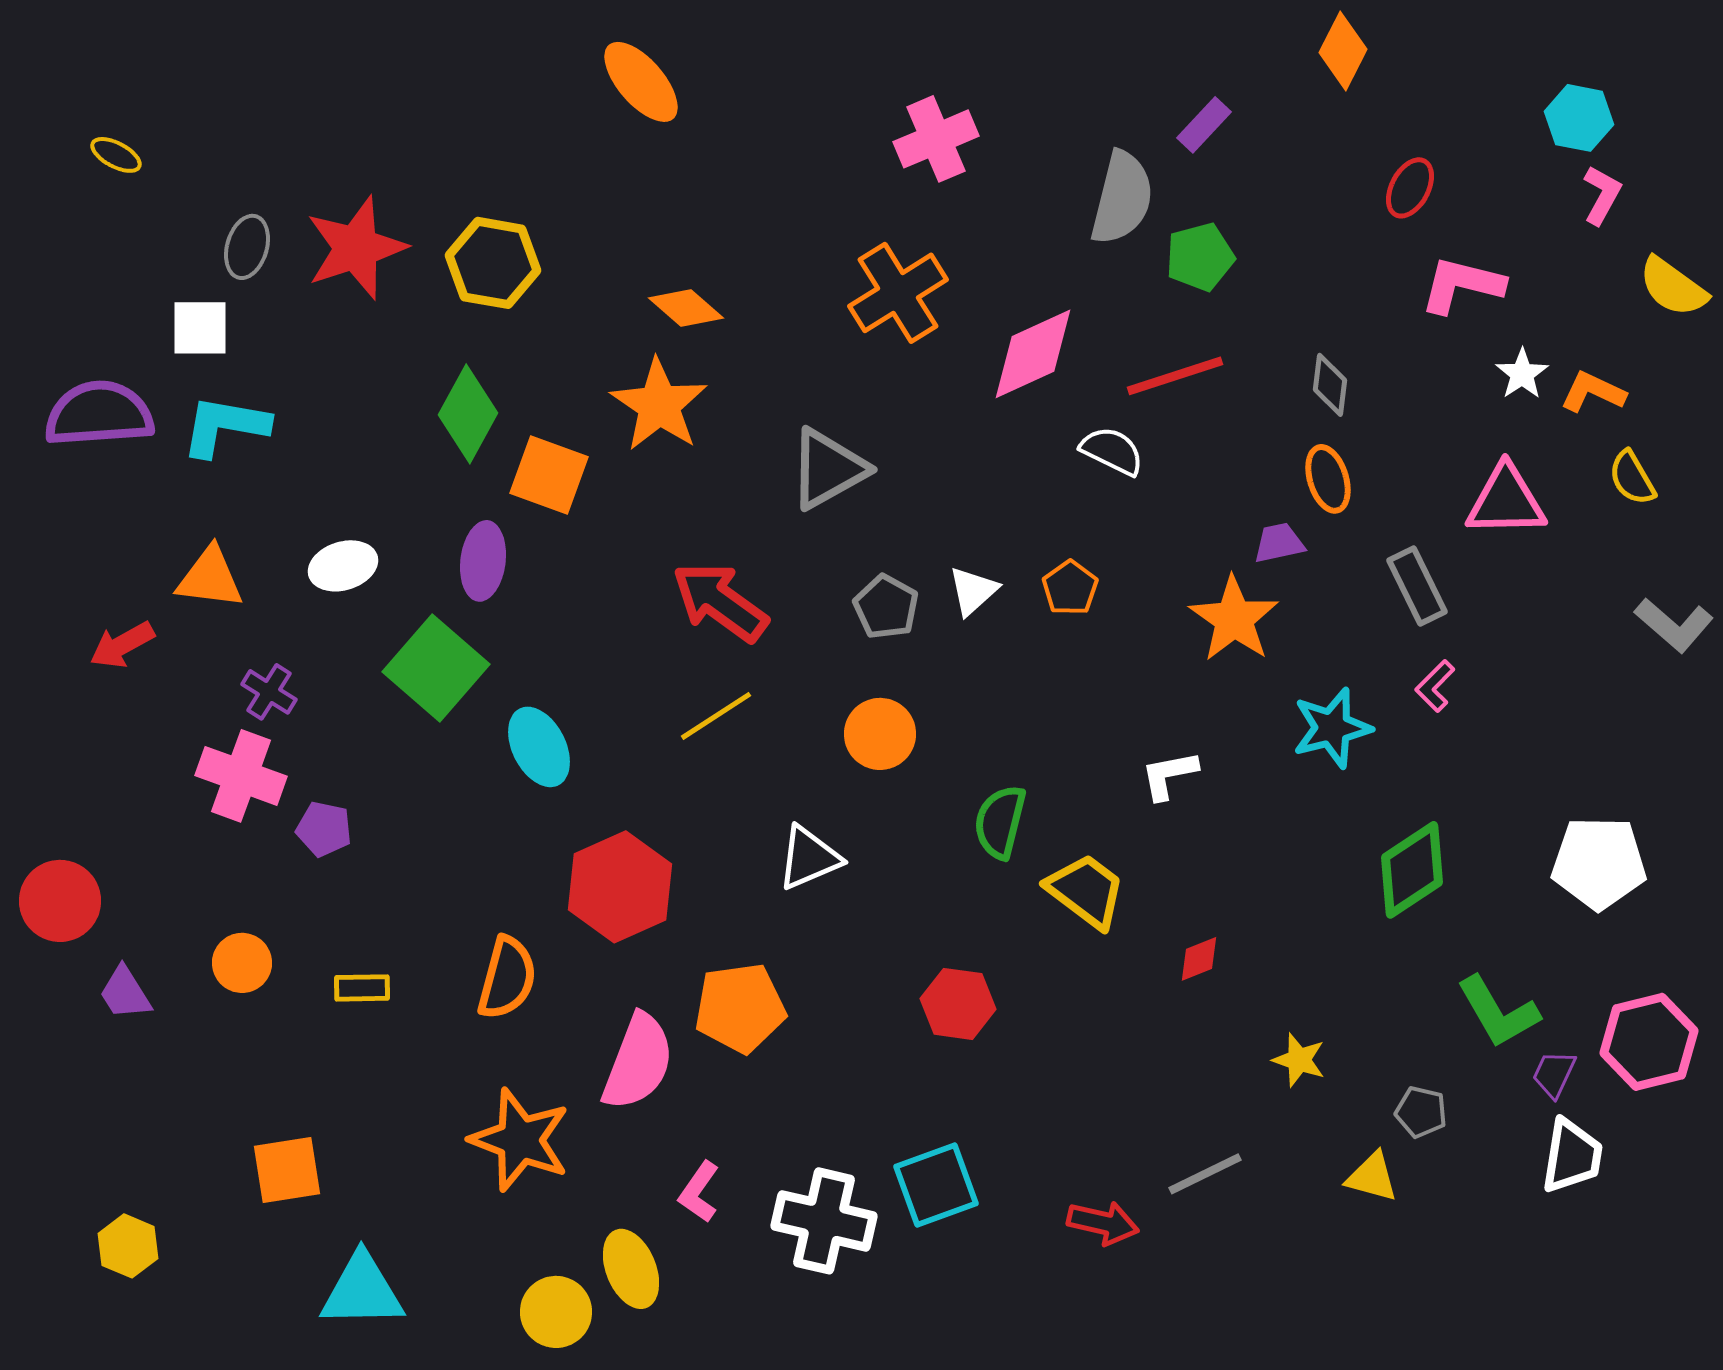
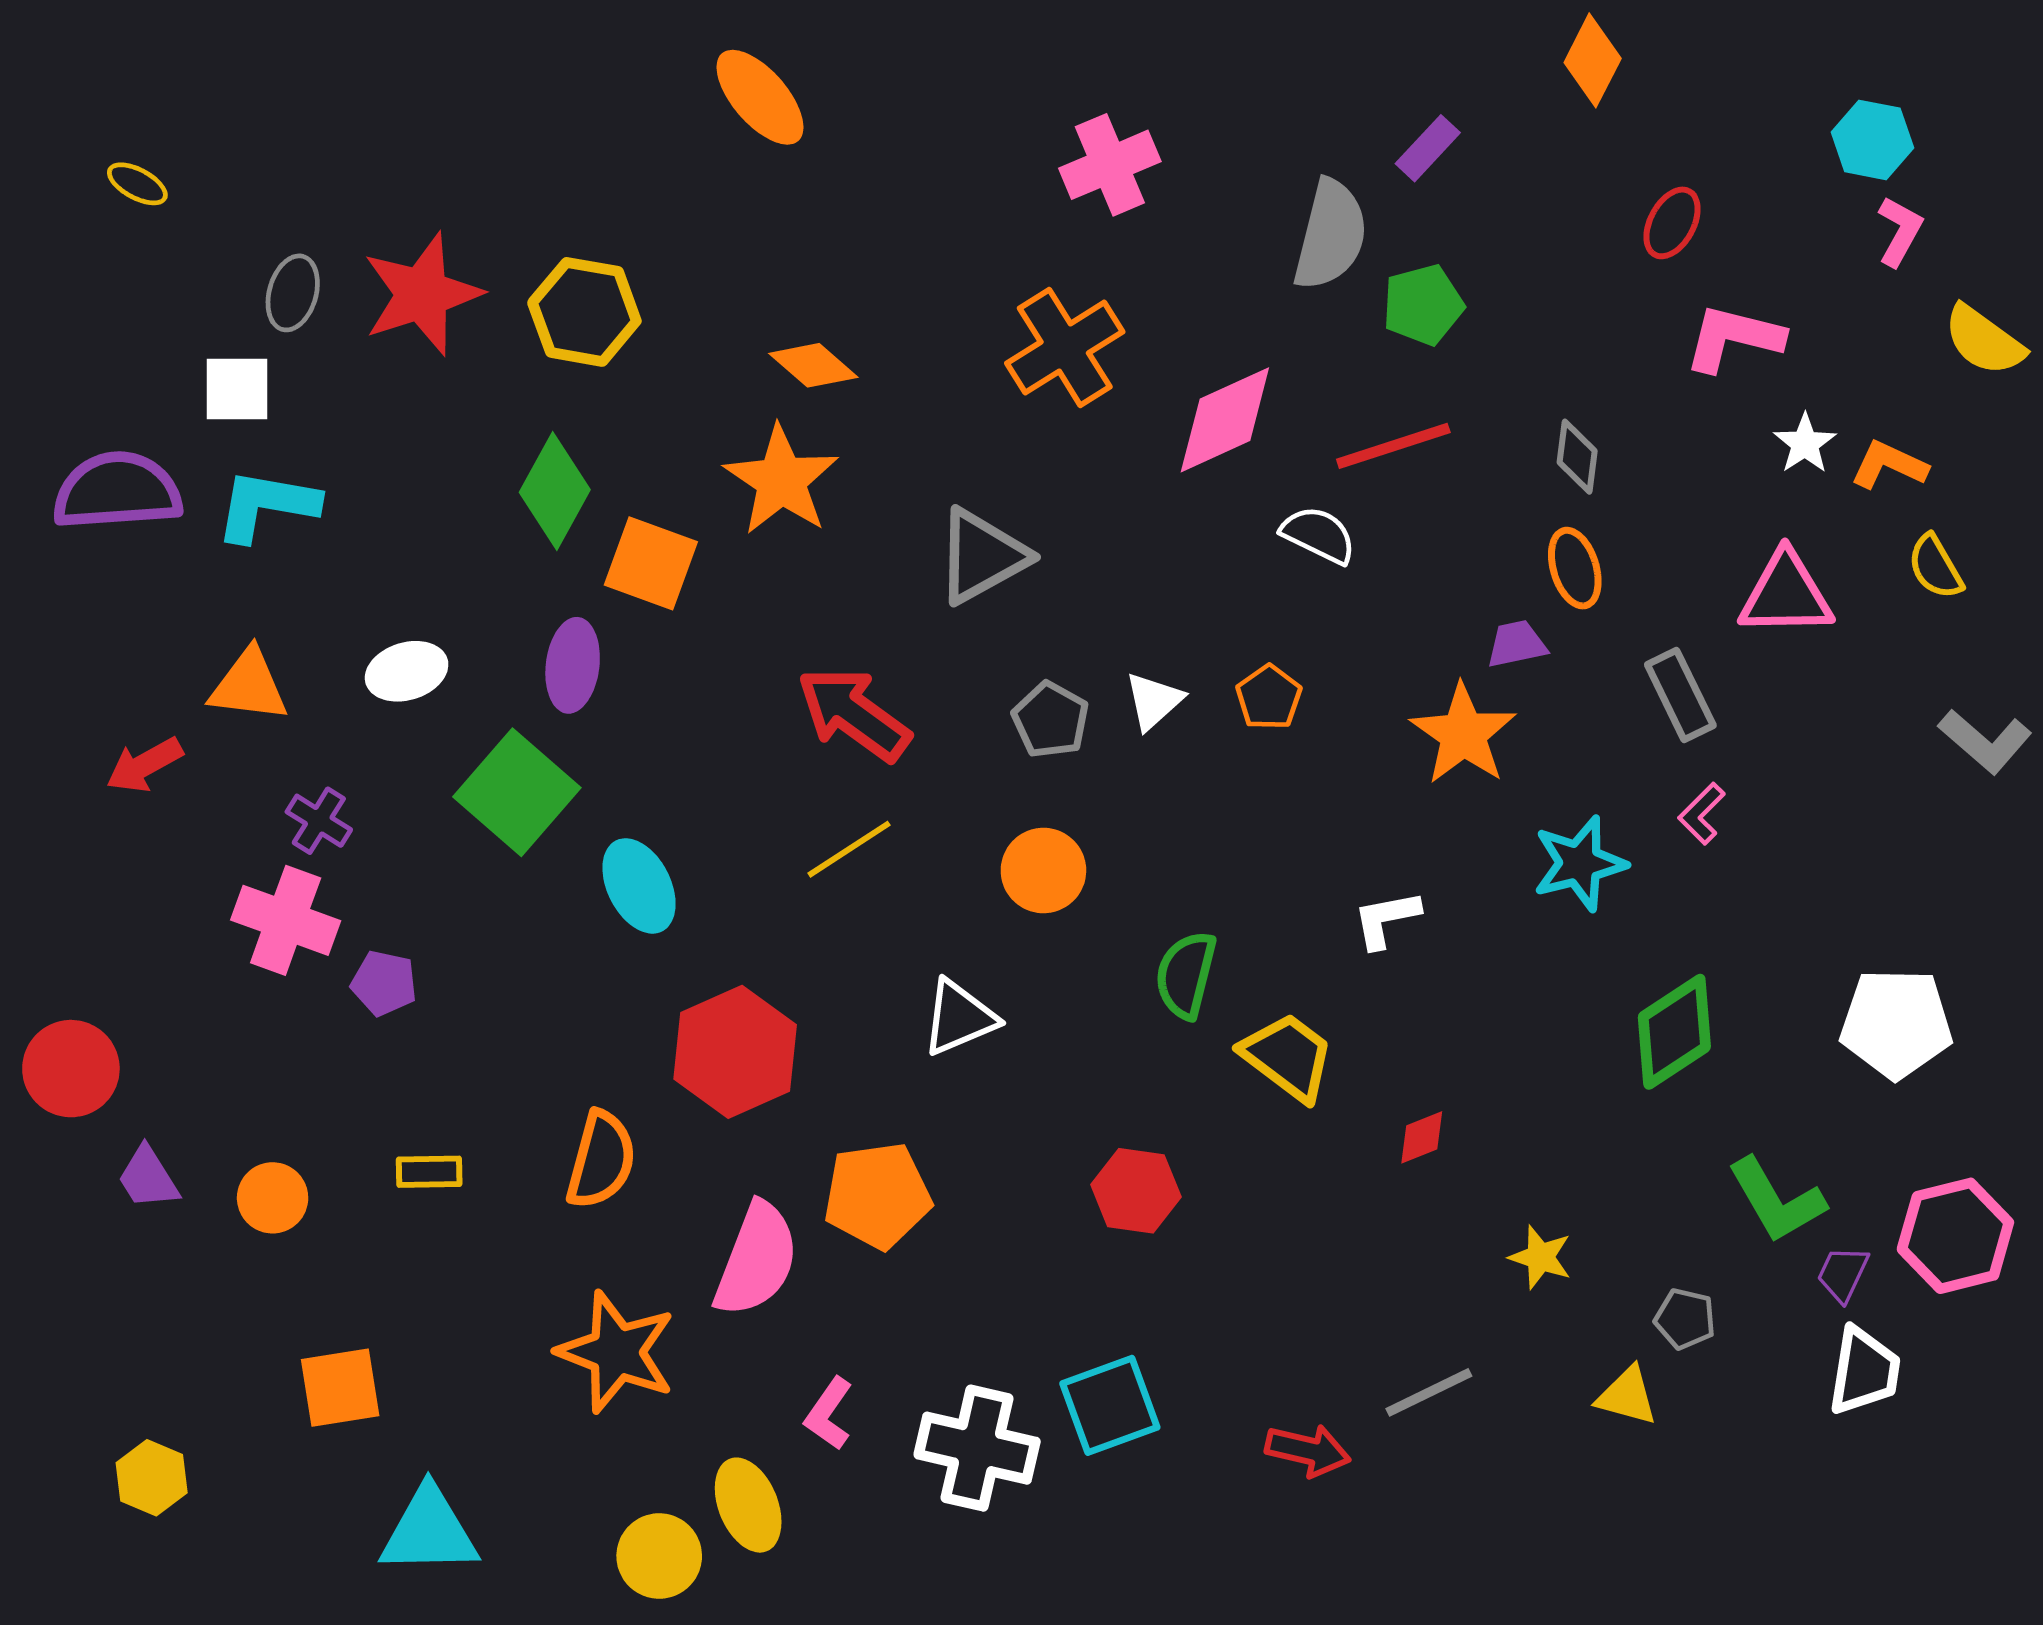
orange circle: (242, 963) -> (273, 1198), moved

